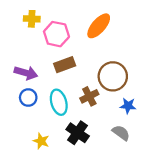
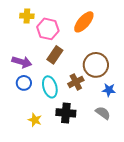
brown rectangle: (65, 65) -> (55, 55), turned -36
black cross: (78, 133) -> (66, 113), turned -30

